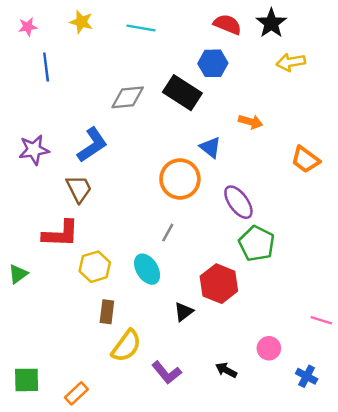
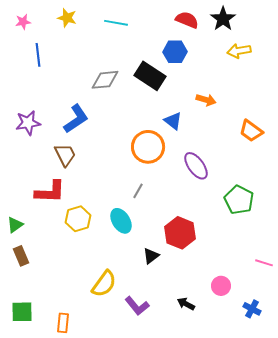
green pentagon: (257, 244) -> (239, 200), moved
brown rectangle: (107, 312) -> (21, 256), moved, turned -30
orange rectangle: (76, 393) -> (63, 323), turned -42

